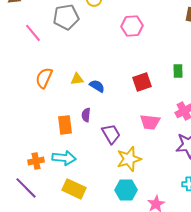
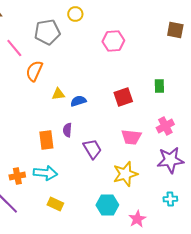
orange semicircle: (44, 78) -> (34, 71), moved
blue semicircle: (97, 86) -> (78, 101), turned -49
yellow star: (129, 159) -> (125, 174), moved
yellow rectangle: (74, 189) -> (55, 204), size x0.7

